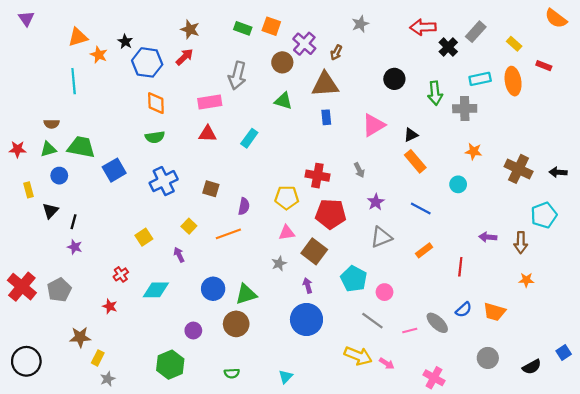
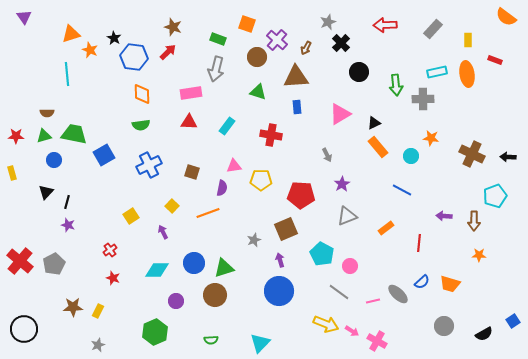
green rectangle: (243, 28) -> (218, 39), moved
yellow rectangle: (514, 44) -> (468, 40), turned 48
black cross: (448, 47) -> (341, 43), moved
red cross: (317, 176) -> (271, 135), moved
cyan circle: (458, 184) -> (411, 156), moved
yellow rectangle: (28, 190) -> (12, 173), moved
blue line: (421, 209) -> (402, 190), moved
pink triangle: (287, 233) -> (234, 166), moved
brown square: (314, 251) -> (286, 229), turned 30
cyan diamond: (156, 290) -> (157, 270), moved
red star: (110, 306) -> (113, 278), moved
yellow rectangle: (98, 358) -> (98, 311), moved
cyan triangle: (286, 377) -> (260, 343), size x1.5
pink cross: (434, 378) -> (377, 341), moved

